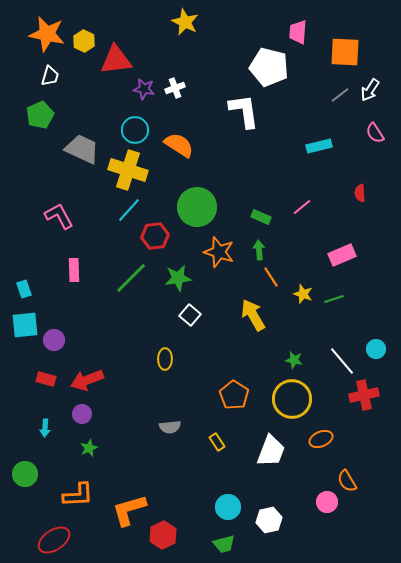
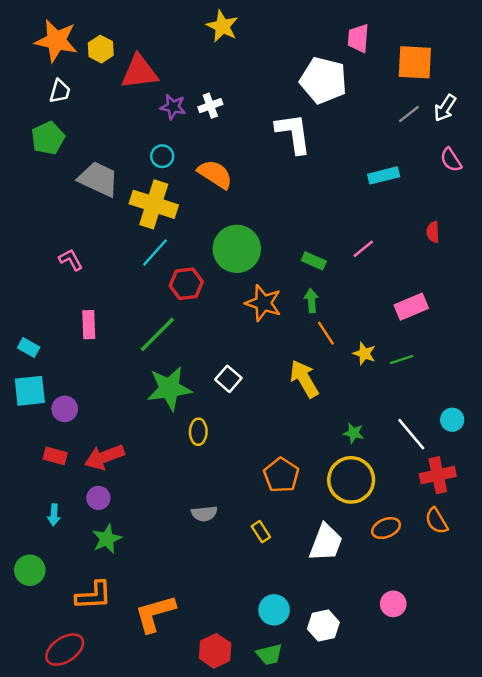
cyan circle: (135, 130) -> (162, 156), size x0.7
pink L-shape: (59, 216) -> (71, 260), size x0.7
green star: (178, 278) -> (169, 388), moved, size x1.4
cyan rectangle: (24, 289) -> (29, 348), turned -42
green star: (89, 448) -> (107, 539), size x1.4
orange semicircle: (347, 481) -> (437, 521), moved
red hexagon: (163, 535) -> (215, 651), moved

